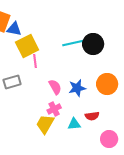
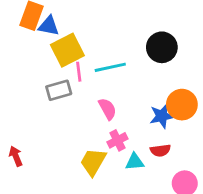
cyan line: (73, 43) -> (110, 67), moved
gray rectangle: (12, 82) -> (59, 90), moved
blue star: (77, 88) -> (162, 116), moved
pink cross: (54, 109) -> (117, 140), moved

